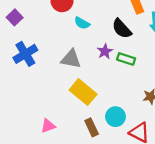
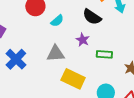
cyan semicircle: (82, 23) -> (57, 21), turned -56
green rectangle: (126, 59) -> (104, 54), moved

